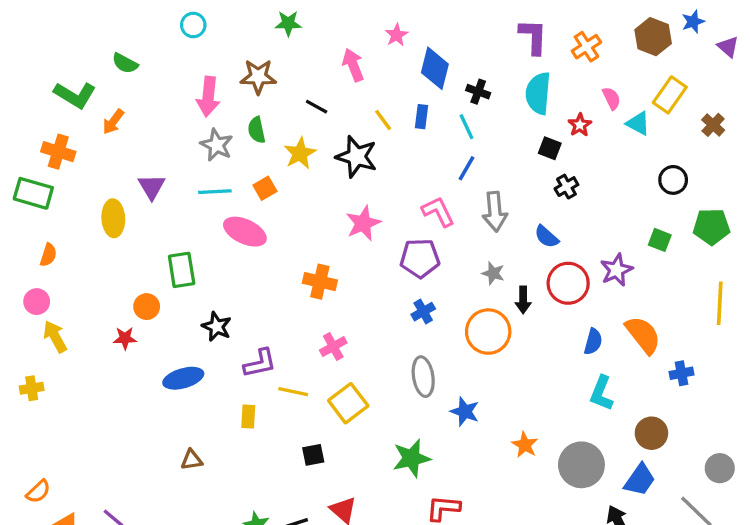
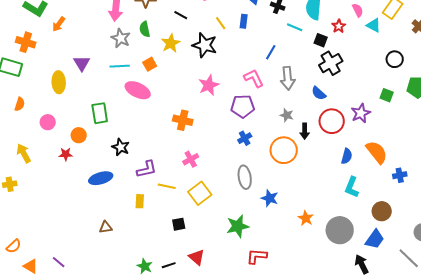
cyan line: (467, 127) -> (295, 27), moved, turned -42
black cross: (566, 187) -> (331, 63), size x1.6
pink circle: (37, 302) -> (48, 122), moved

